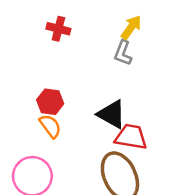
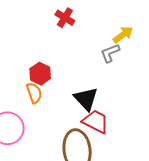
gray L-shape: (123, 53) -> (110, 53), turned 30

